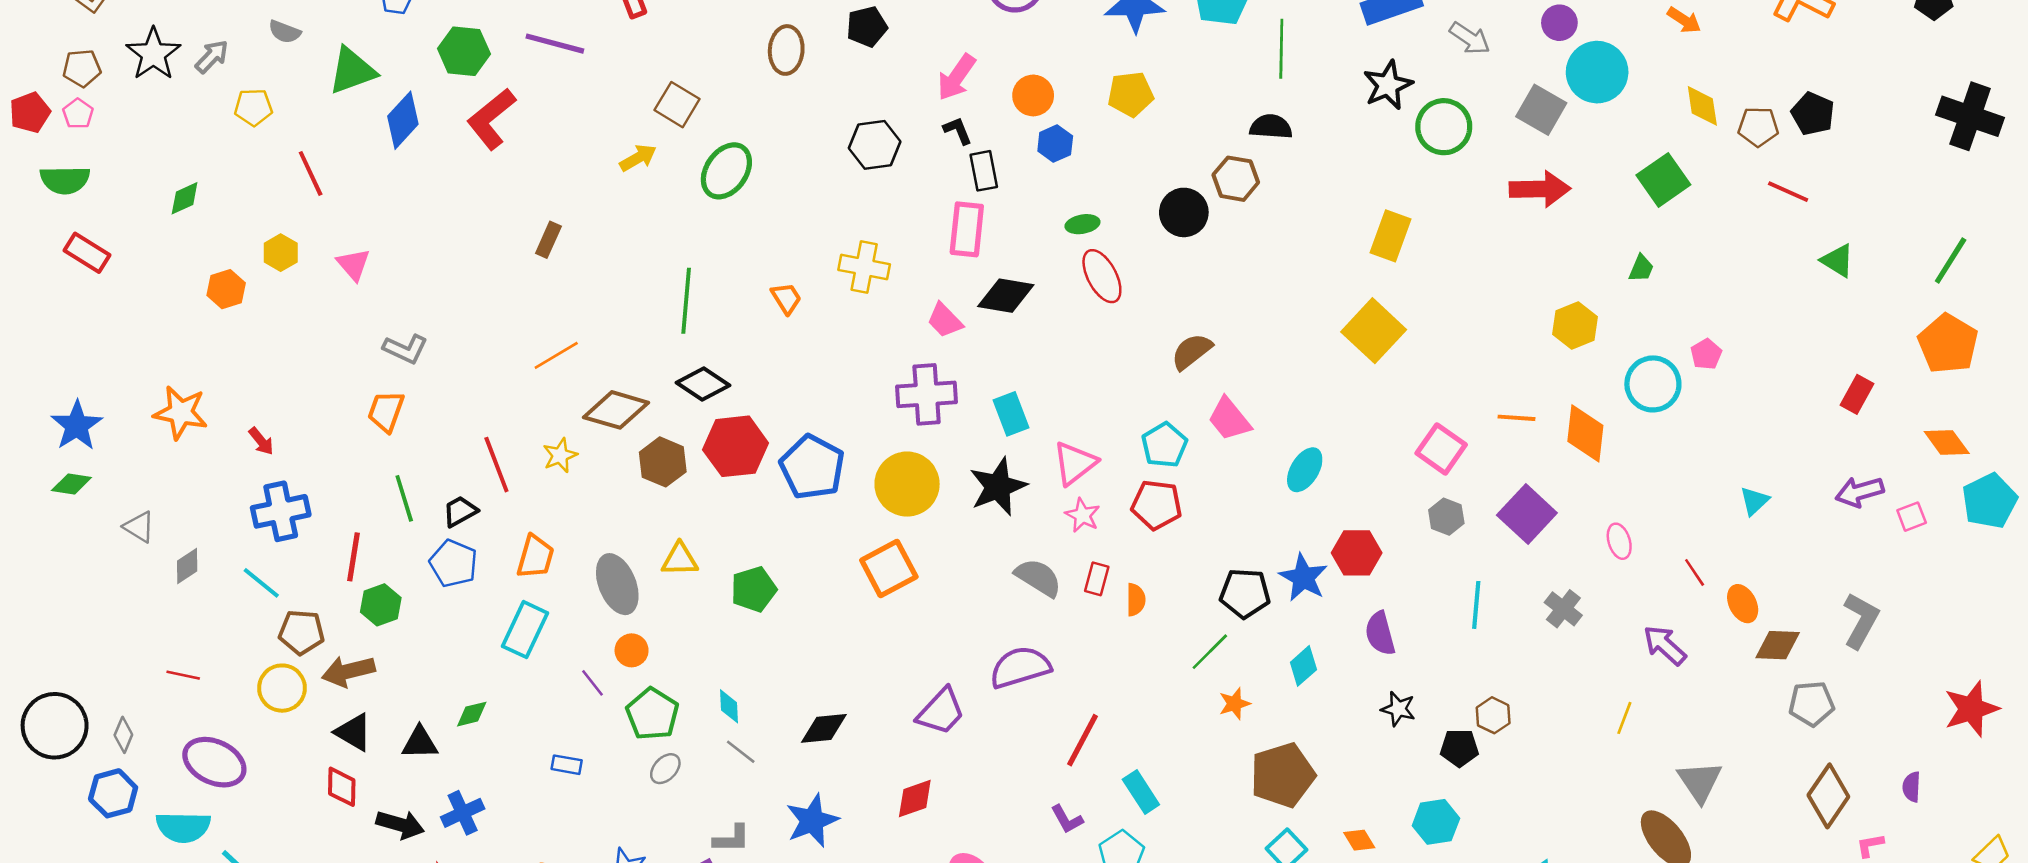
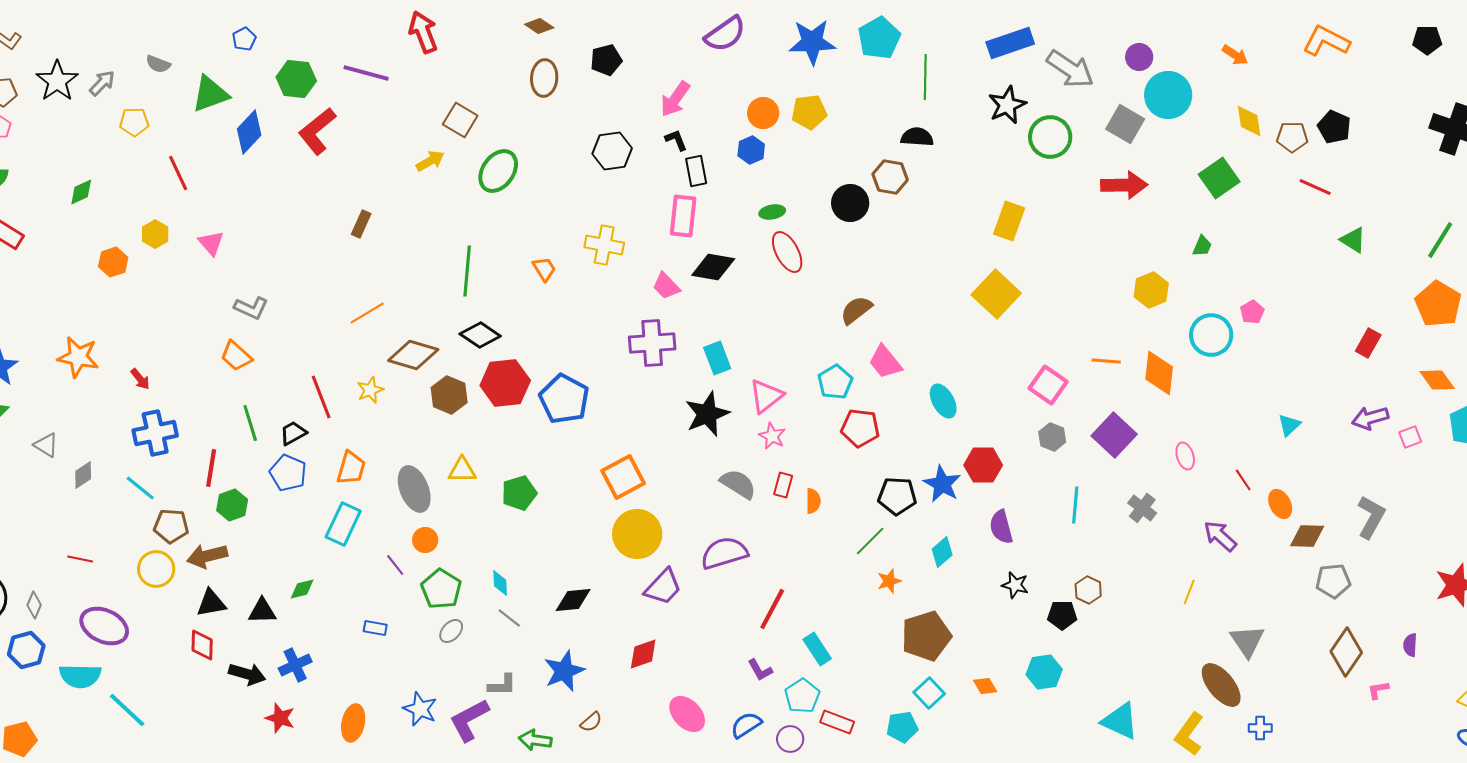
gray arrow: (1470, 38) -> (1070, 69), size x1.5
orange circle: (1033, 95) -> (763, 113), moved
orange trapezoid: (386, 411) -> (236, 356), turned -68
cyan ellipse: (1305, 470) -> (943, 401), turned -60
yellow circle: (907, 484) -> (637, 534), moved
red pentagon: (1157, 505) -> (860, 428), moved
black triangle: (353, 732) -> (211, 603), turned -40

